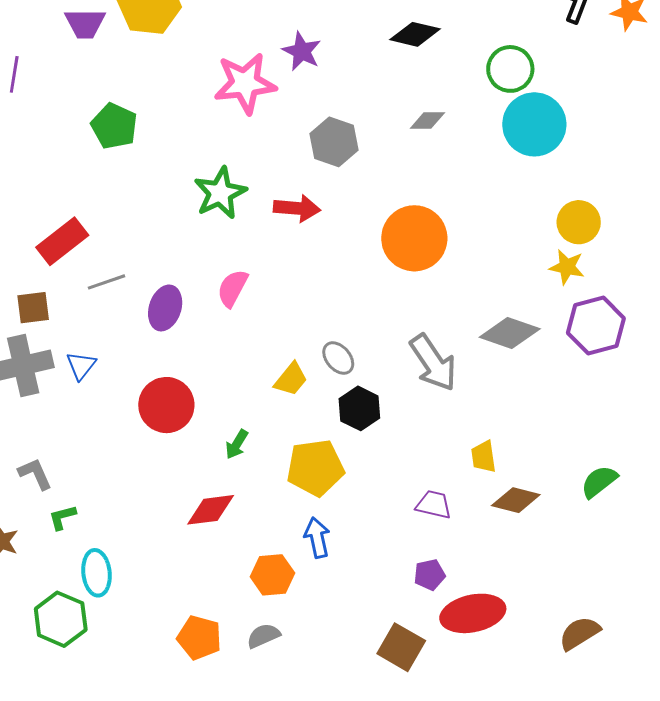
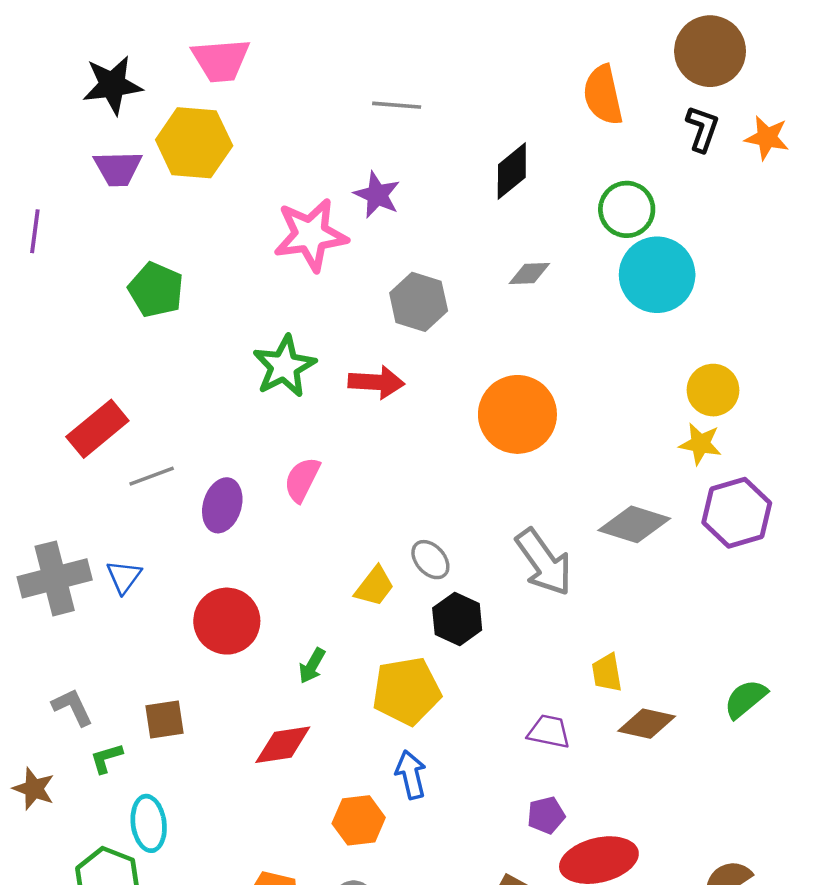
black diamond: (415, 34) -> (512, 171), turned -51
brown square: (33, 308) -> (164, 719), moved

